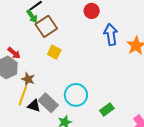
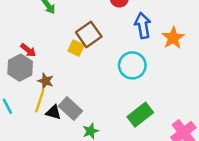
brown square: (46, 26) -> (89, 34), moved
cyan circle: (76, 95) -> (132, 65), moved
green rectangle: (107, 109) -> (140, 115), size x1.5

